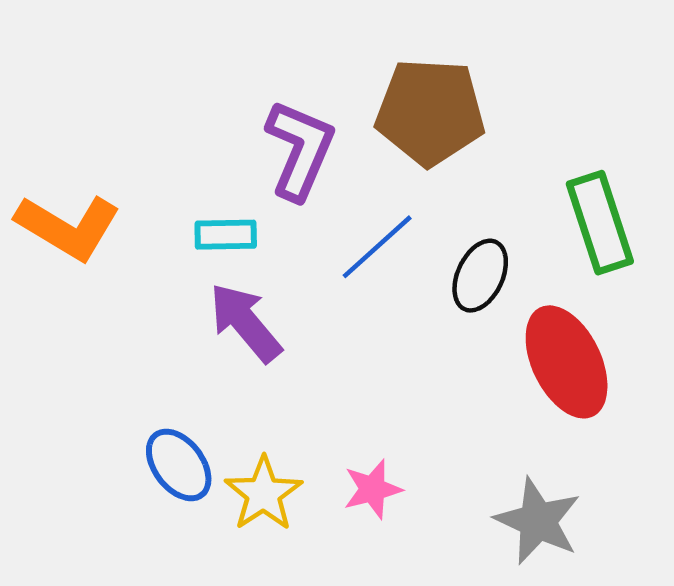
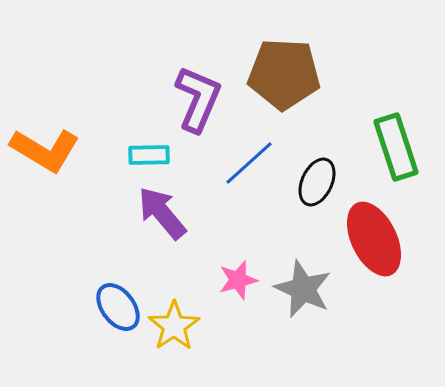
pink star: (373, 489) -> (238, 280), moved
gray star: (538, 521) -> (303, 289), moved

